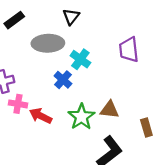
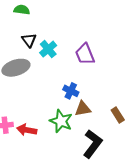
cyan cross: (80, 59) -> (48, 49), moved, turned 30
blue cross: (63, 80) -> (71, 91), moved

